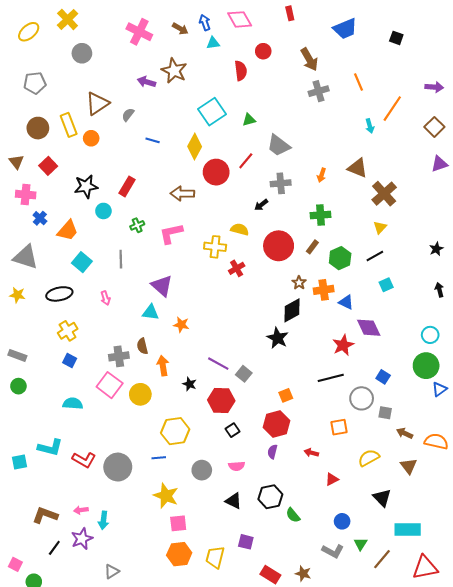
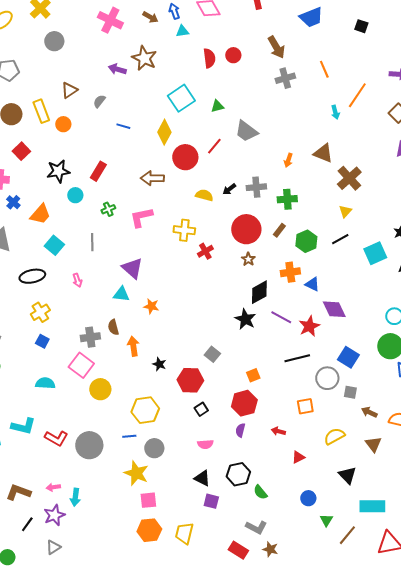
red circle: (263, 51) -> (233, 55), moved
brown triangle: (97, 103) -> (69, 90), size x0.7
gray cross: (281, 183) -> (256, 187), moved
yellow semicircle: (240, 229) -> (204, 195), moved
brown star: (299, 283) -> (248, 259), moved
cyan square: (386, 285) -> (375, 253), moved, size x1.6
purple line: (218, 364) -> (281, 317), moved
blue square: (383, 377) -> (348, 357), size x1.5
yellow circle: (140, 394) -> (100, 389), moved
gray circle: (202, 470) -> (154, 448), moved
purple square: (246, 542) -> (211, 501), moved
gray L-shape: (333, 551) -> (256, 527), moved
gray triangle: (112, 571) -> (53, 547), moved

